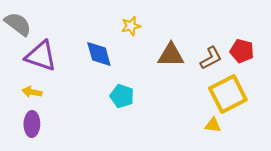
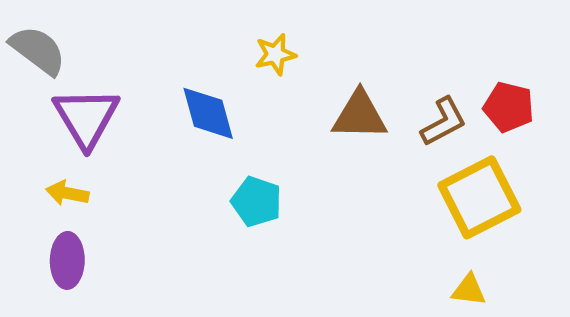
purple triangle: (41, 56) -> (86, 118), turned 40
yellow triangle: (213, 125) -> (469, 290), moved

